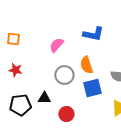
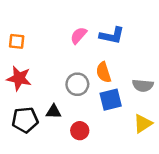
pink semicircle: (56, 45) -> (79, 35), moved
red star: (15, 70) -> (19, 78), size x1.5

